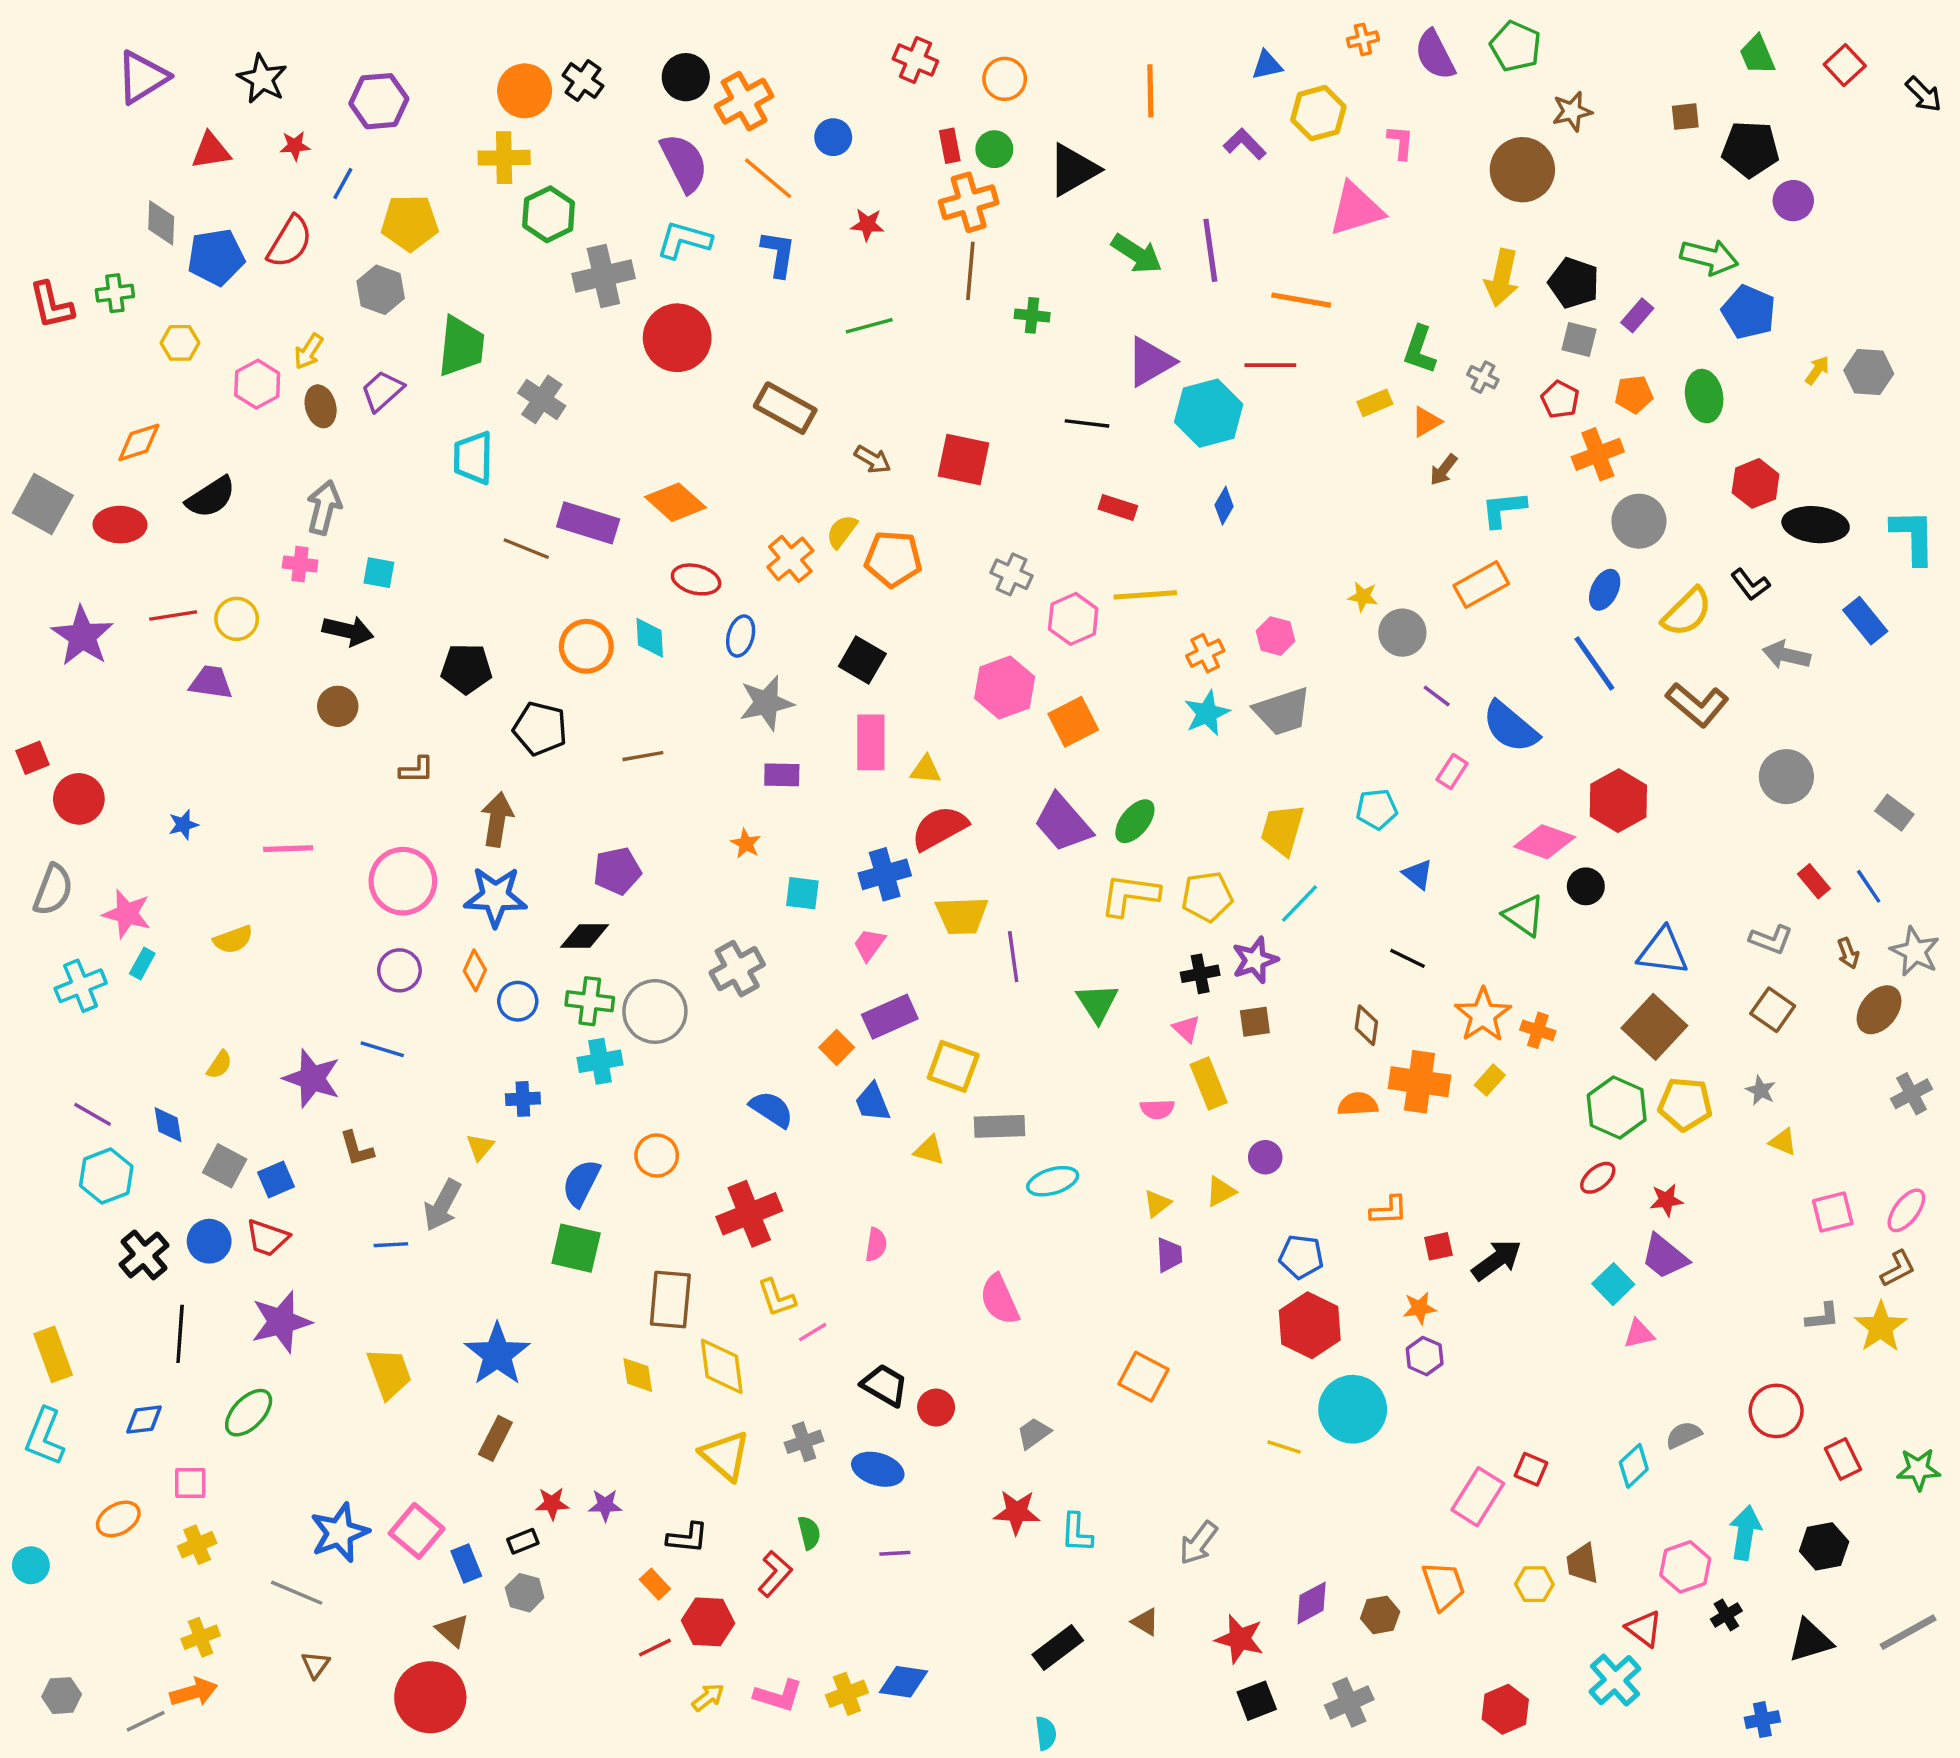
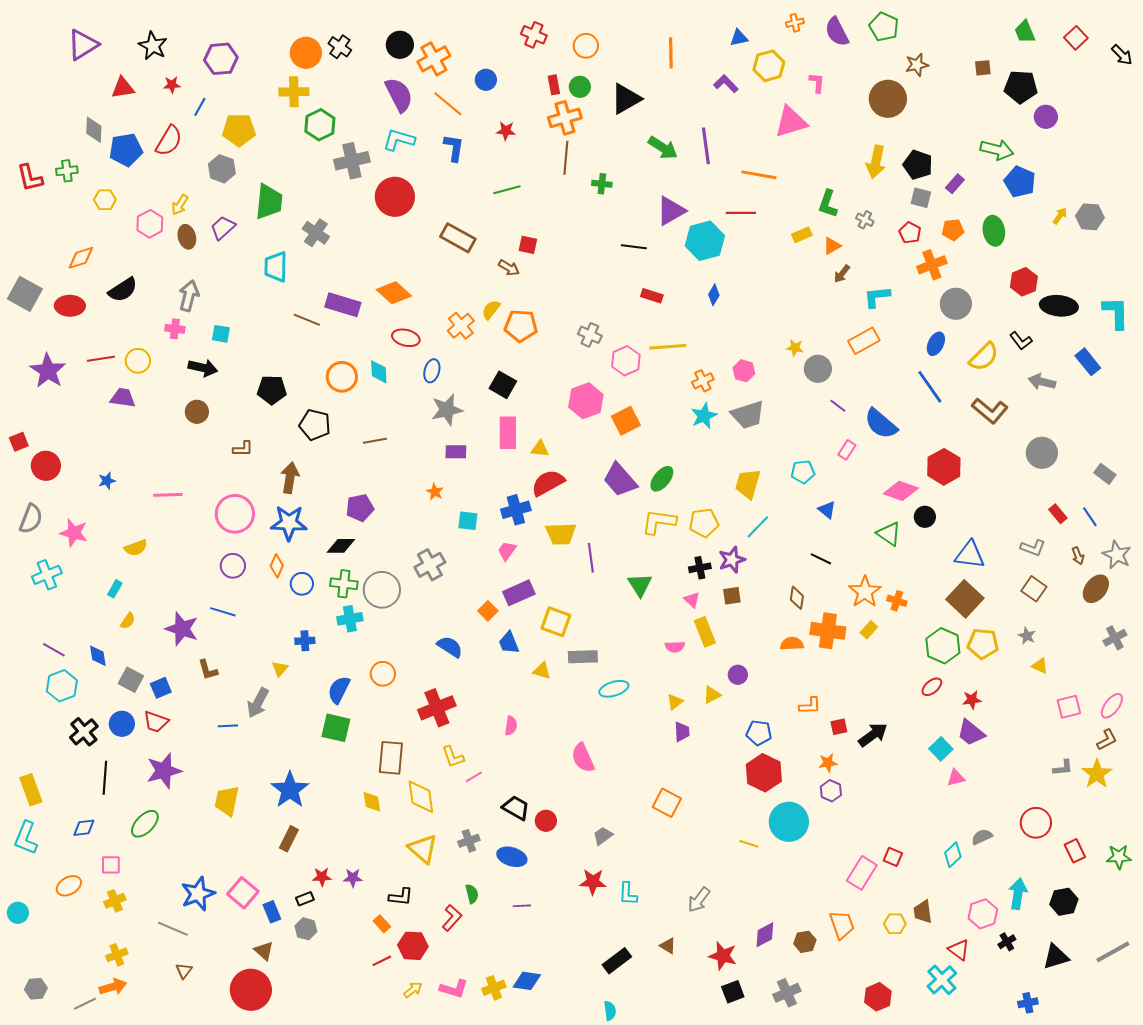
red square: (963, 459) -> (528, 245), moved, size x0.6
cyan rectangle: (142, 963) -> (115, 589), moved
yellow trapezoid: (389, 1373) -> (227, 801), turned -148

